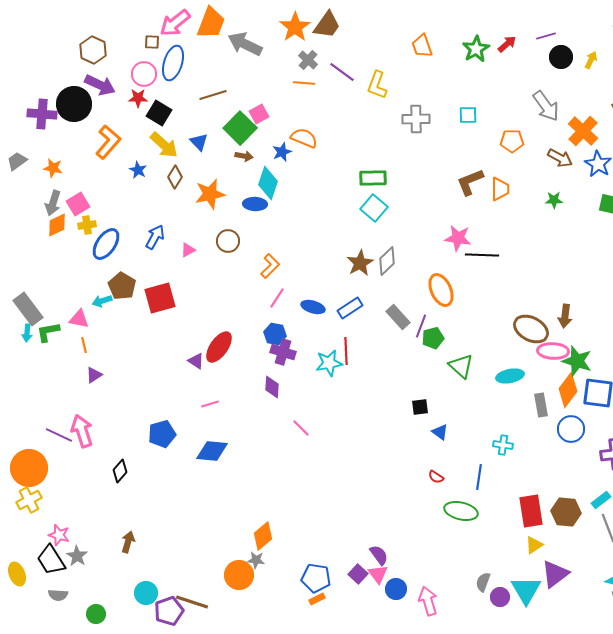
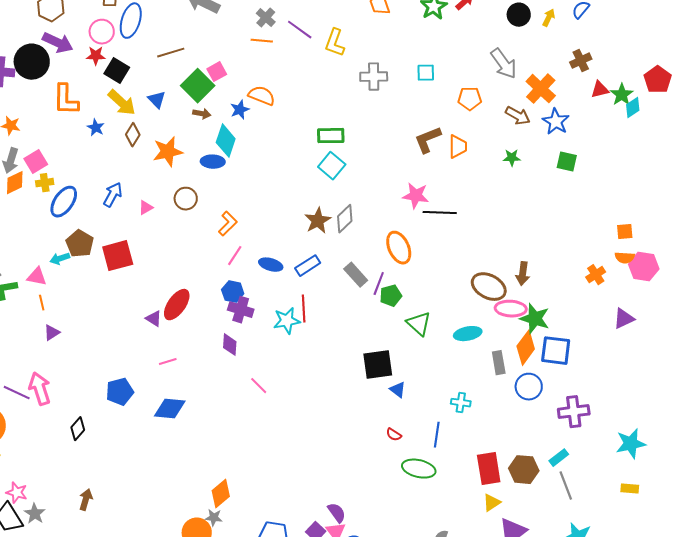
orange L-shape: (108, 142) -> (66, 100), turned 140
black square: (420, 407) -> (378, 365), size x1.8

